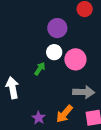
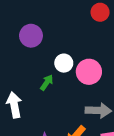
purple circle: (57, 28) -> (31, 36), moved

